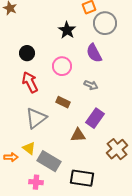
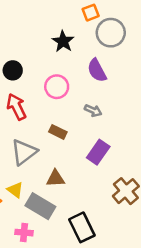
brown triangle: (78, 135) -> (55, 178), moved
black rectangle: (82, 178) -> (82, 227), turned 55

